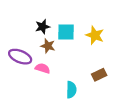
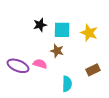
brown star: (48, 46) -> (57, 51), moved
purple ellipse: (20, 57) -> (18, 66), moved

